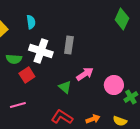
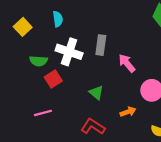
pink arrow: (85, 74) -> (127, 63), moved, turned -96
orange arrow: (93, 119) -> (128, 112), moved

